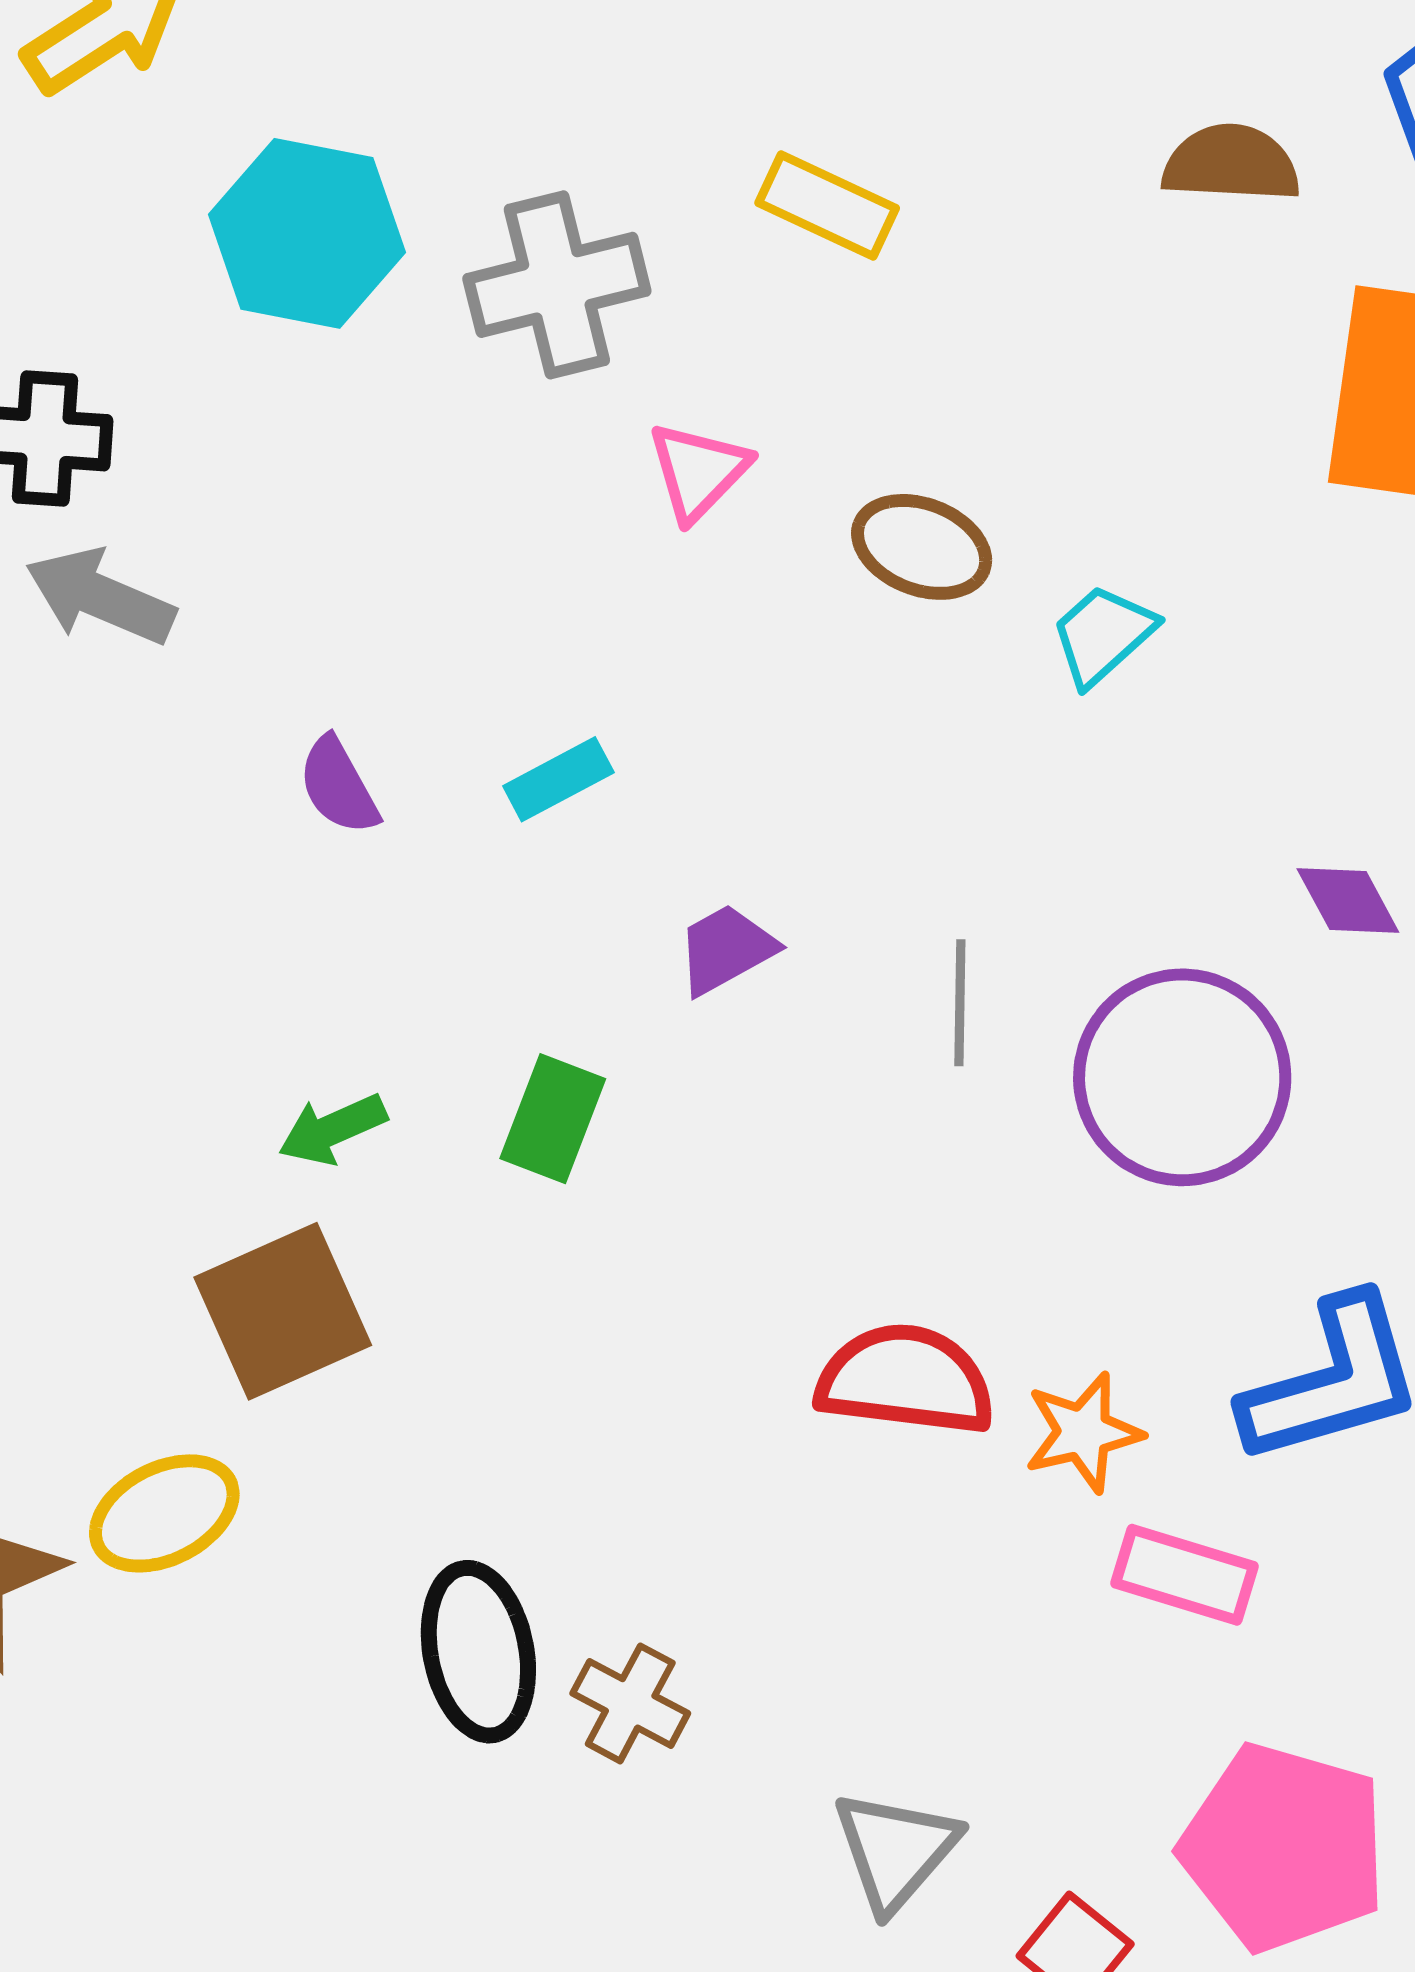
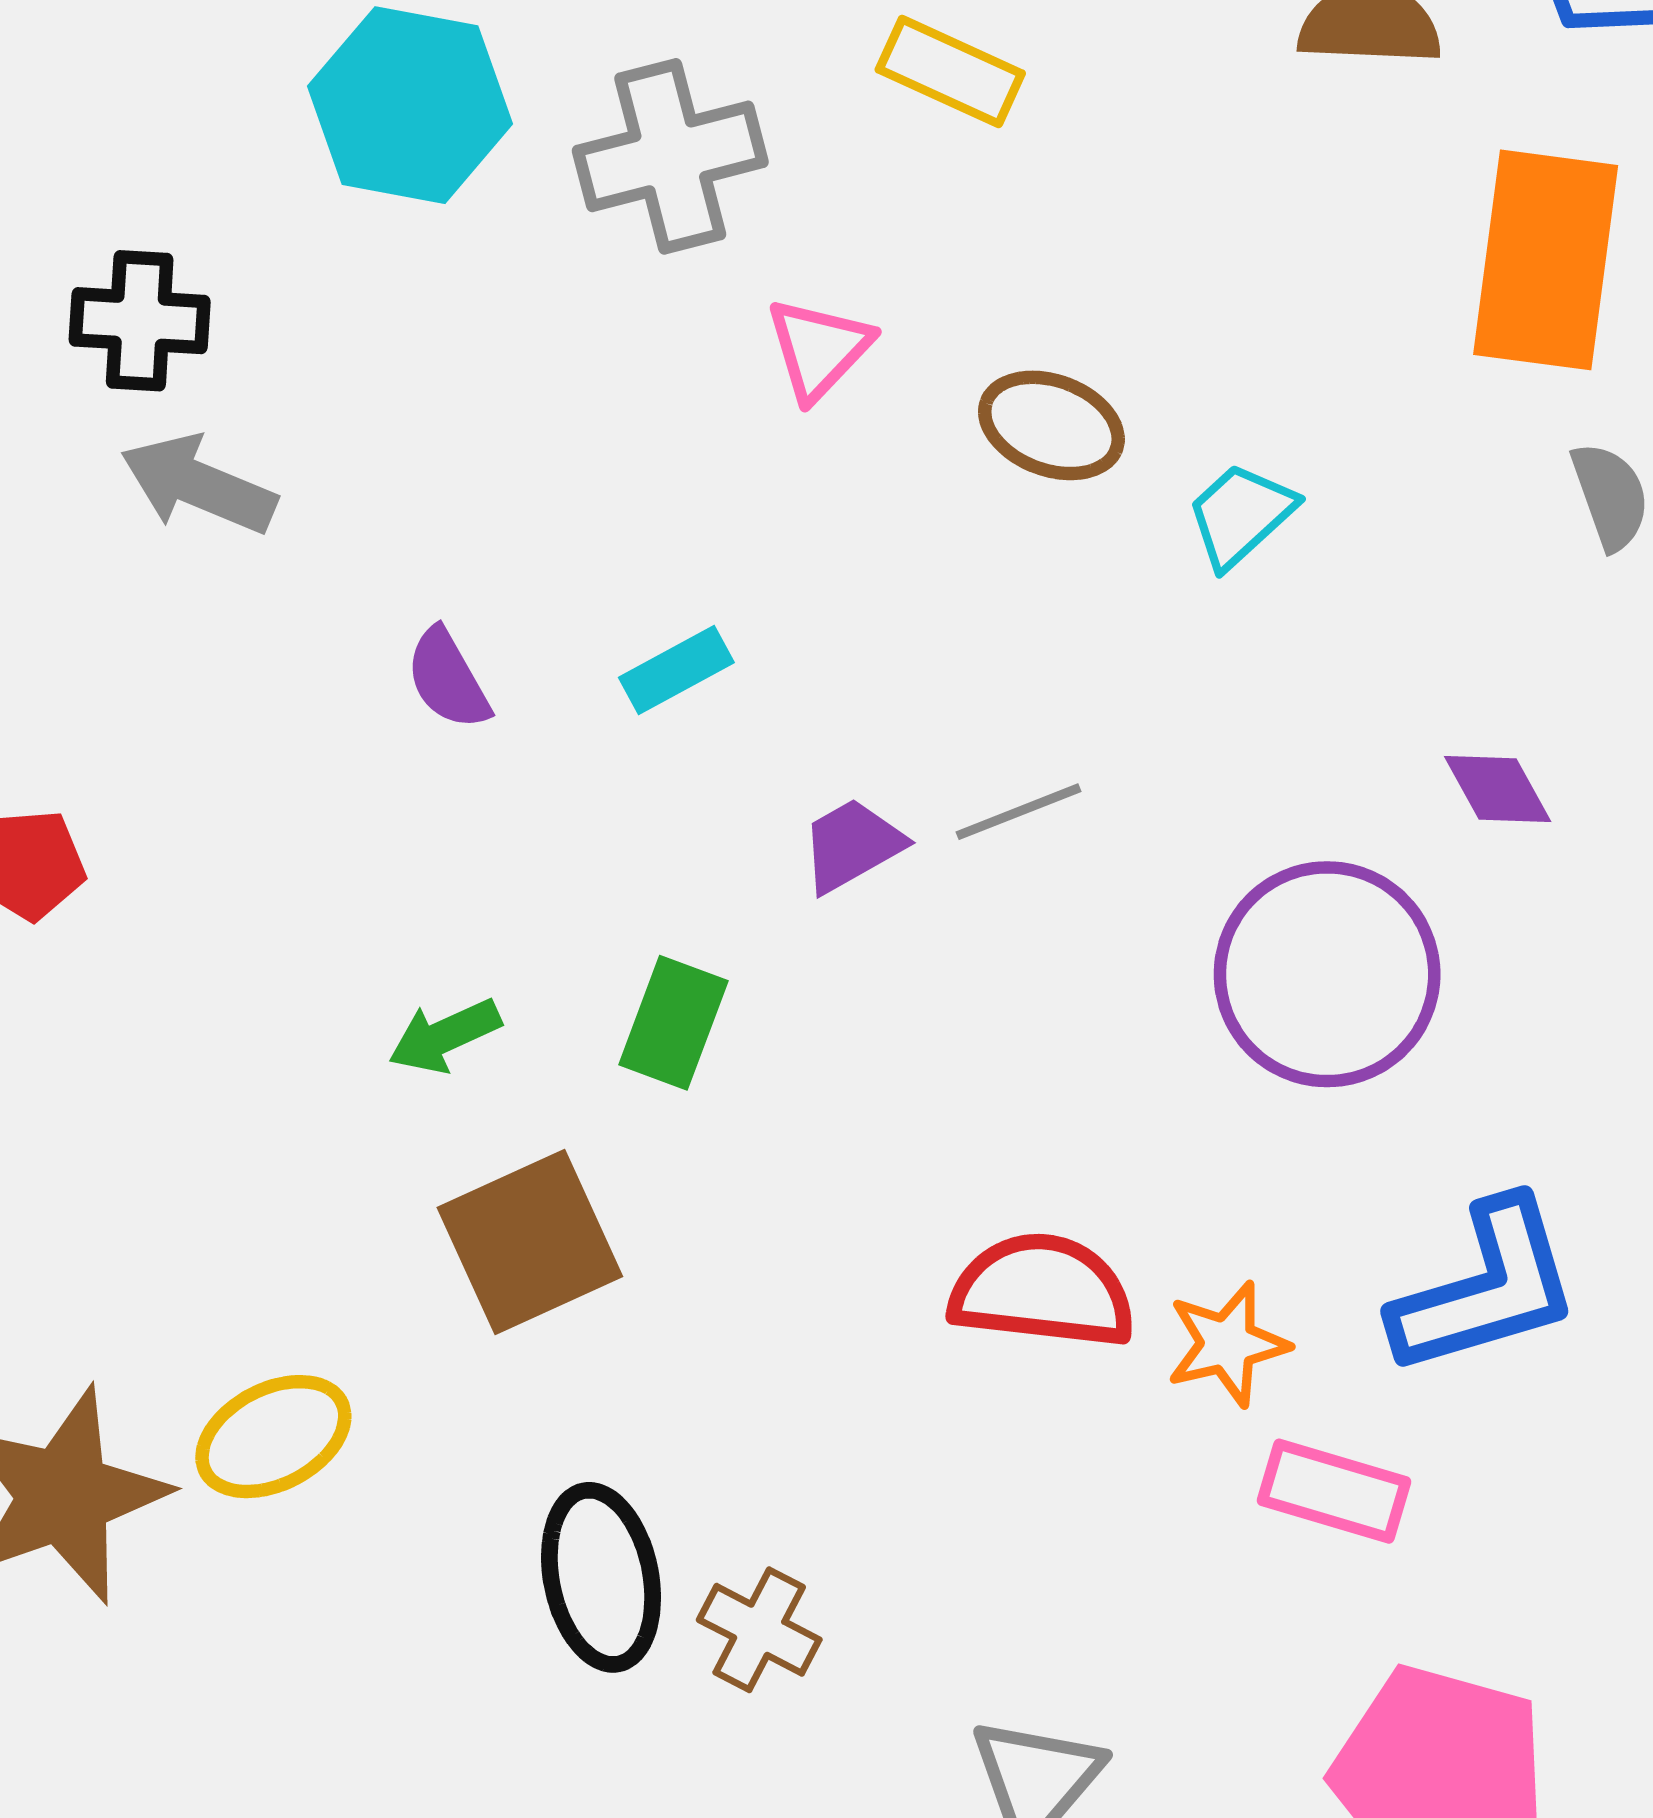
gray line: (960, 1003) -> (1018, 812), moved, turned 68
brown square: (283, 1311) -> (530, 1242), moved

